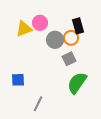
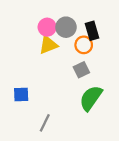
yellow triangle: (24, 29) -> (48, 45), moved
gray circle: (55, 40) -> (66, 27), moved

